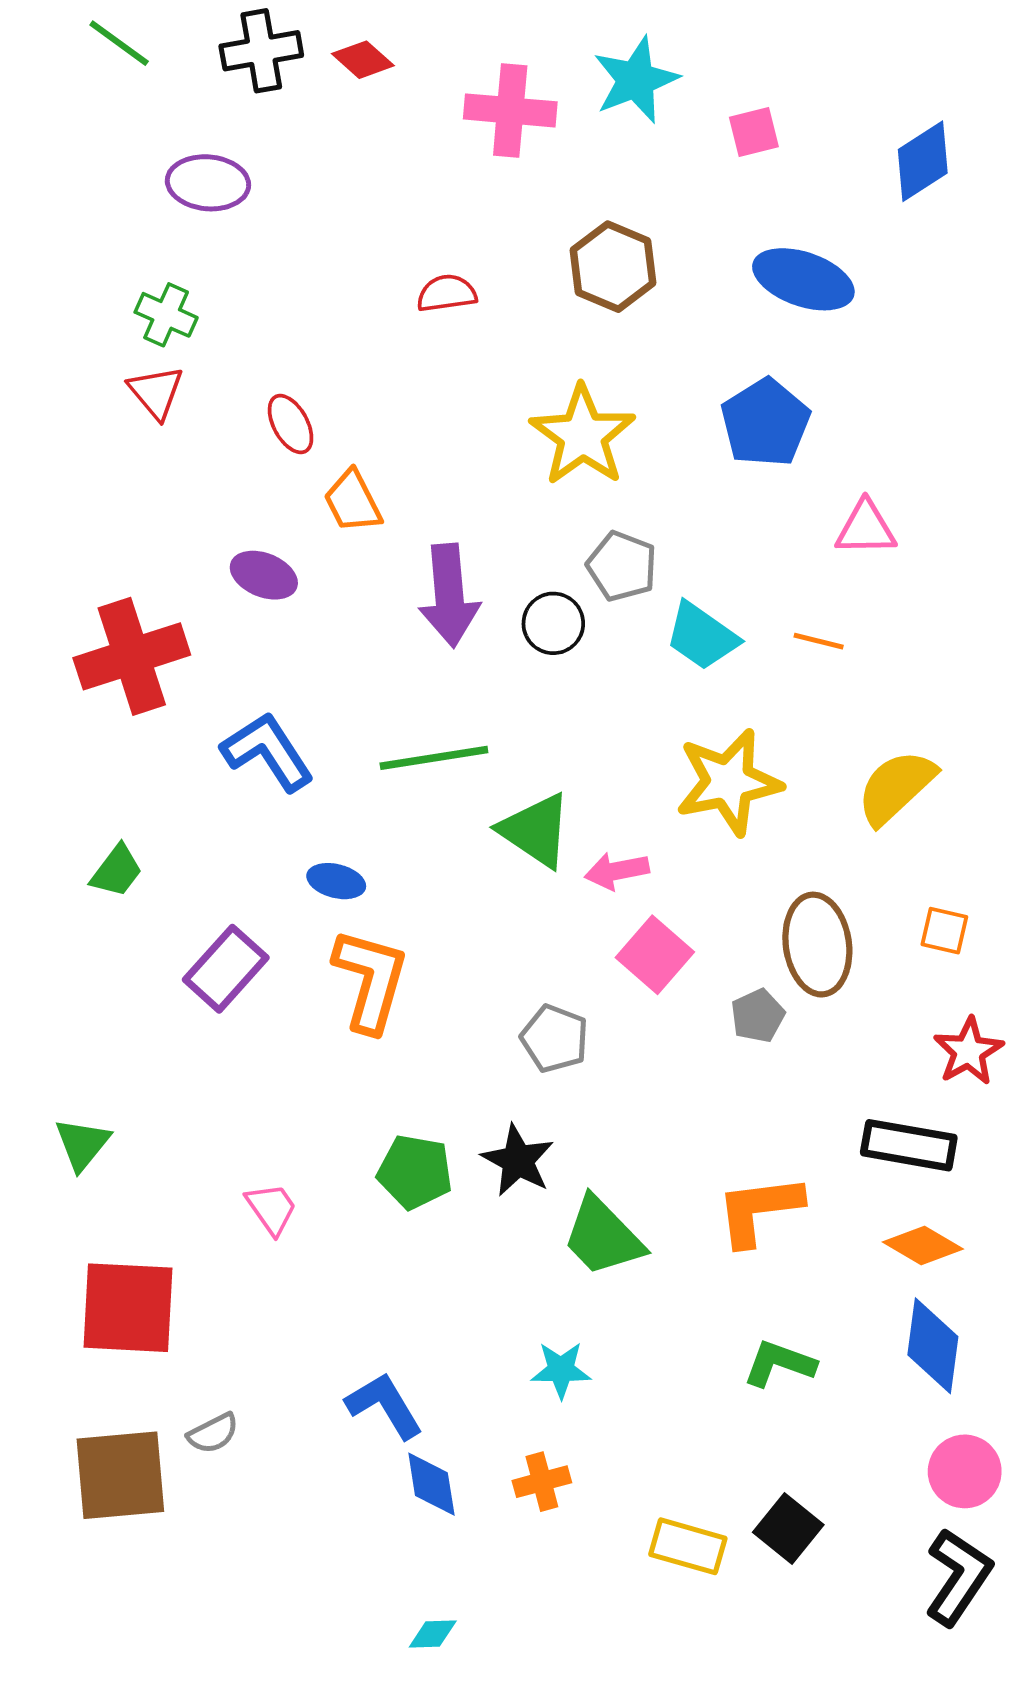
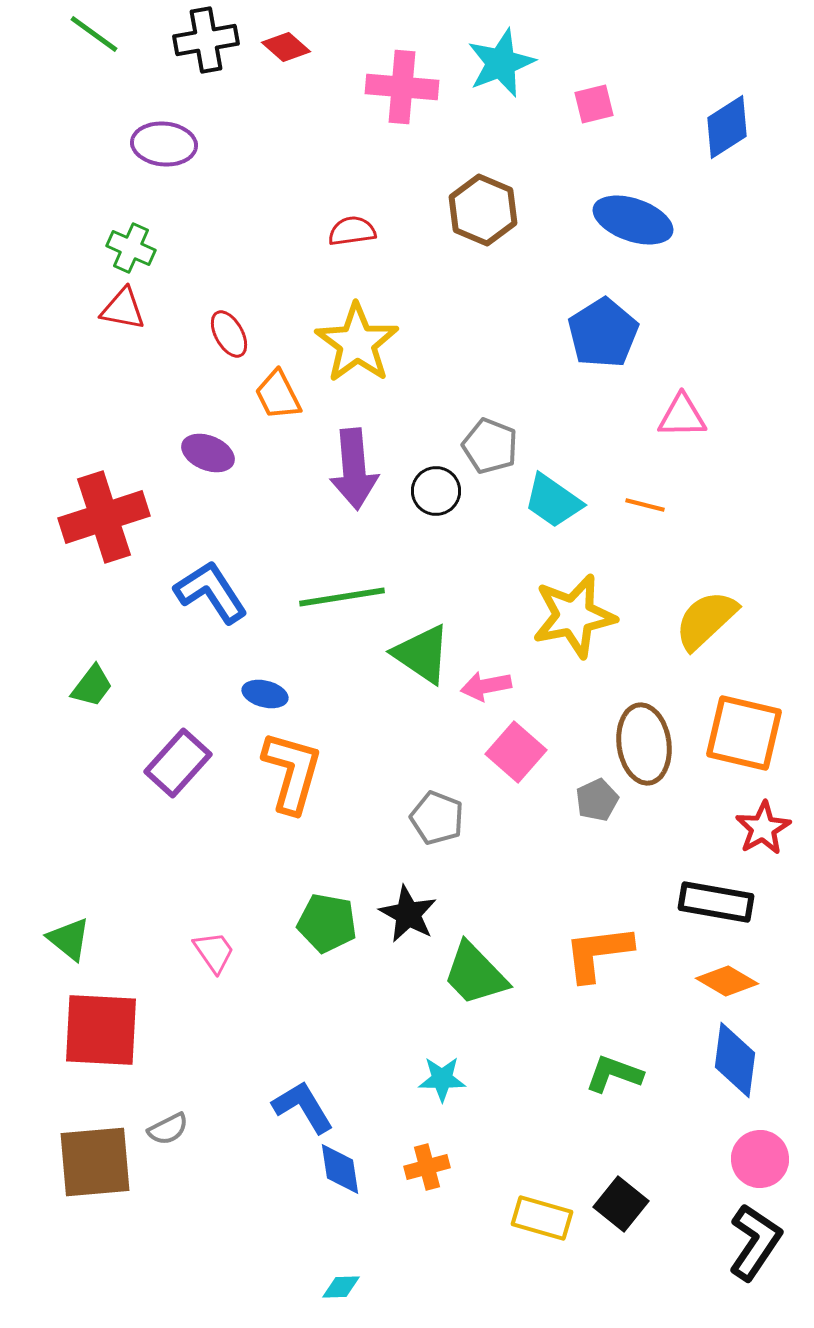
red triangle: (156, 392) -> (123, 309), turned -39
yellow star: (583, 435) -> (357, 343), moved
orange square: (944, 931) -> (744, 733), size x2.0
green triangle: (82, 1144) -> (69, 939), moved, turned -30

